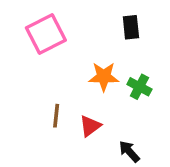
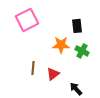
black rectangle: (131, 27) -> (77, 26), moved

